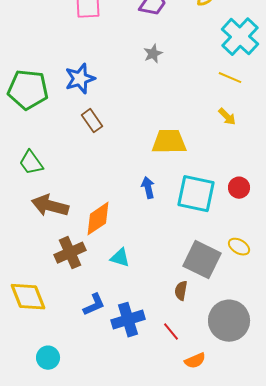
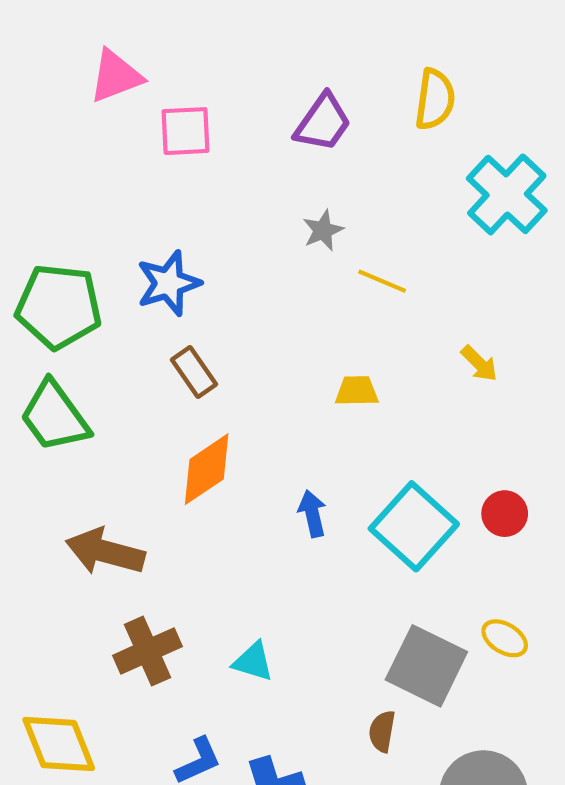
yellow line: (230, 78) -> (382, 281), moved
yellow trapezoid: (169, 142) -> (357, 391), moved, size x0.6
green trapezoid: (31, 163) -> (54, 416), moved, size x1.4
cyan square: (196, 194) -> (414, 526), turned 30
orange diamond: (98, 219) -> (207, 469), moved

